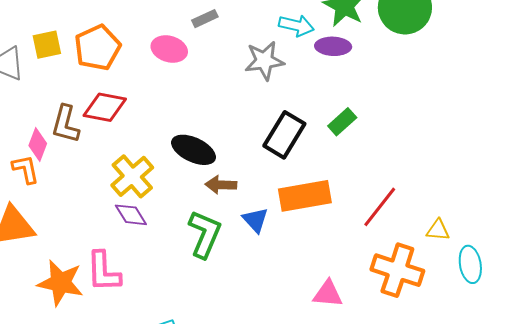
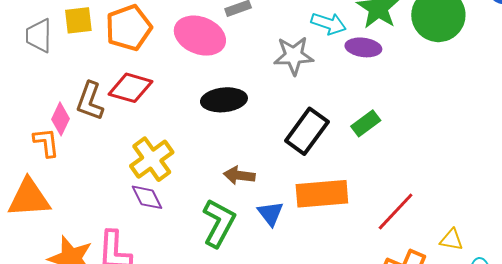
pink ellipse: (169, 49) -> (200, 36), size x1.4
black ellipse: (194, 150) -> (224, 100), moved, turned -36

